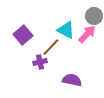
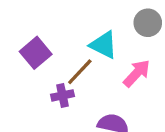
pink arrow: (87, 34) -> (137, 73), moved

